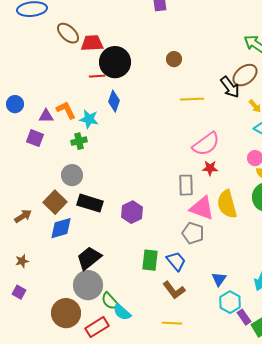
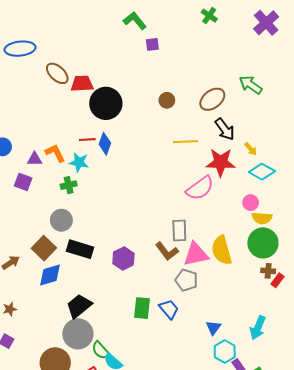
brown ellipse: (245, 75) -> (212, 99), moved
red line: (97, 76) -> (87, 140), moved
red star: (210, 168) -> (221, 162), moved, size x1.8
pink triangle: (202, 208) -> (196, 254), turned -32
brown L-shape: (174, 290) -> (167, 251), moved

